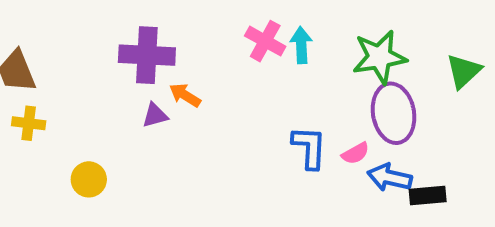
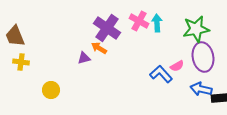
purple cross: (147, 55) -> (107, 28), moved, turned 32
blue L-shape: (309, 147) -> (161, 74), turned -45
pink semicircle: (355, 153) -> (177, 66), moved

